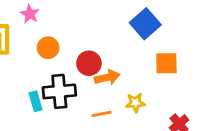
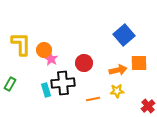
pink star: (30, 14) -> (51, 59), moved
orange circle: (48, 48) -> (44, 50), moved
orange arrow: (107, 77) -> (118, 70), moved

